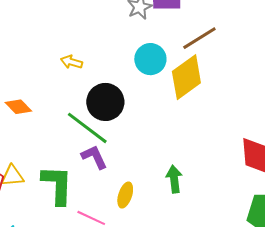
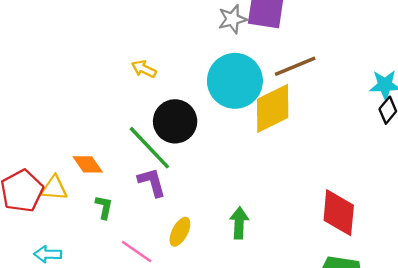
cyan circle: (150, 59) -> (235, 81), size x1.5
orange diamond: (18, 107) -> (88, 164), moved
green L-shape: (57, 185) -> (104, 207), size x0.5

